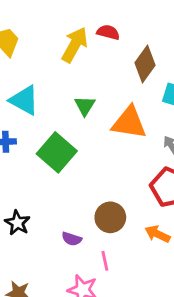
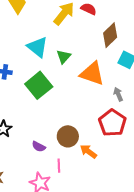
cyan triangle: (24, 100) -> (38, 47), moved
orange arrow: (157, 234) -> (88, 152), moved

